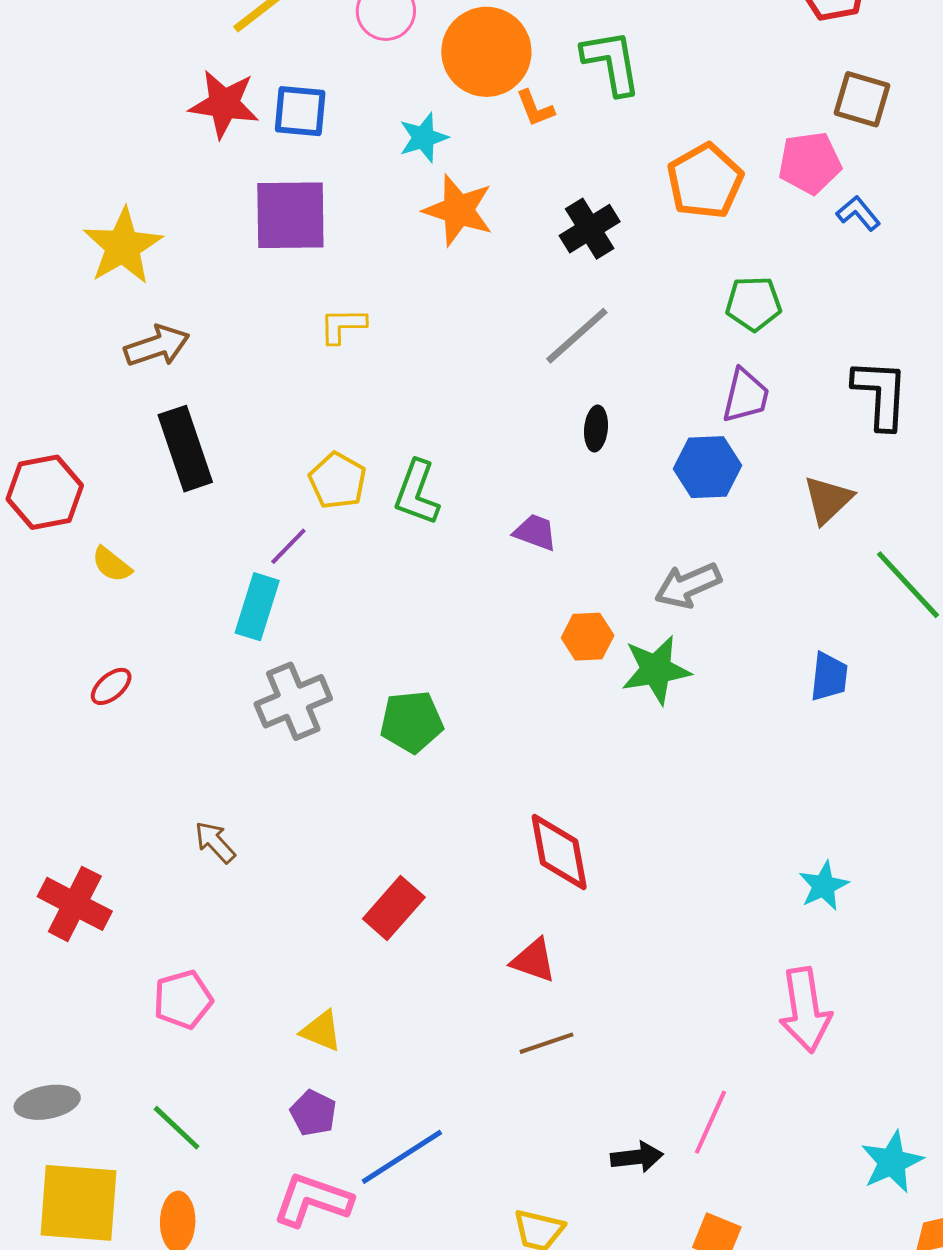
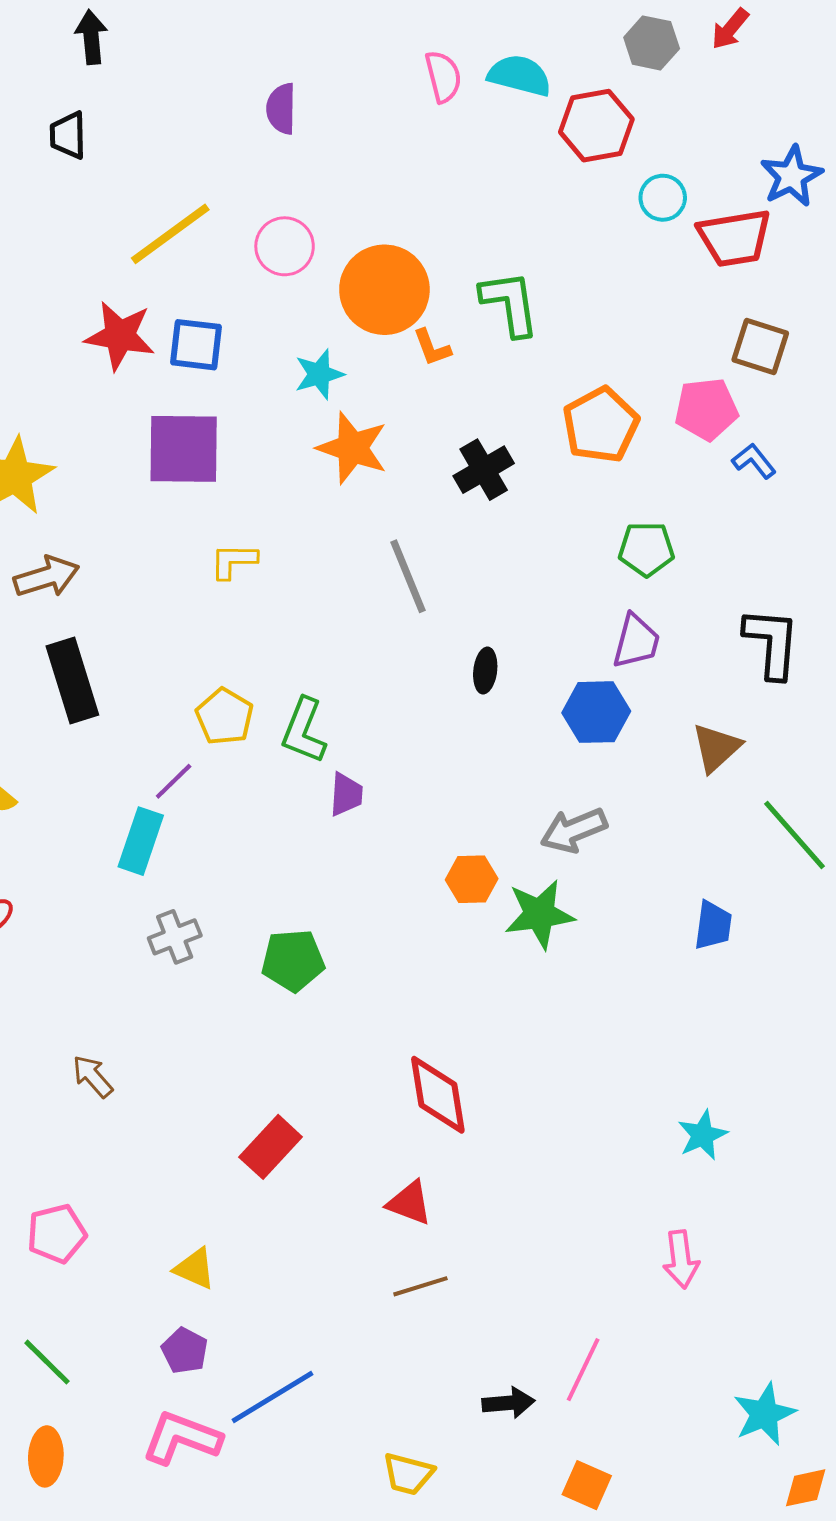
gray line: (577, 336) -> (408, 576), moved, turned -72
purple trapezoid: (535, 532) -> (346, 794), moved, turned 72
gray cross: (293, 701) -> (175, 937), size x0.7
pink arrow: (805, 1010) -> (681, 1259), size x0.7

